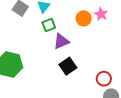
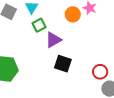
black square: (68, 66) -> (63, 64), turned -30

